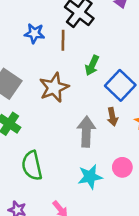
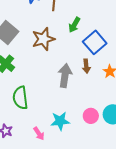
pink circle: (122, 167) -> (91, 116), moved
cyan star: (90, 177) -> (60, 121), moved

